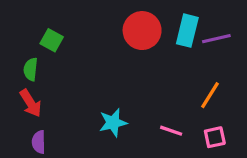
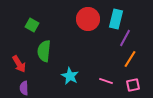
purple line: (216, 39) -> (125, 38), moved, turned -48
green semicircle: (31, 69) -> (44, 51), moved, size x1.5
cyan star: (113, 123) -> (70, 76), turned -30

